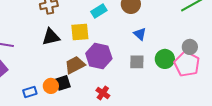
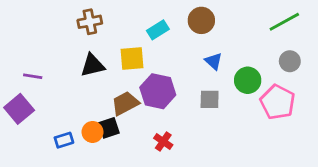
gray circle: (190, 47) -> (290, 61), moved
green circle: (165, 59) -> (248, 80), moved

